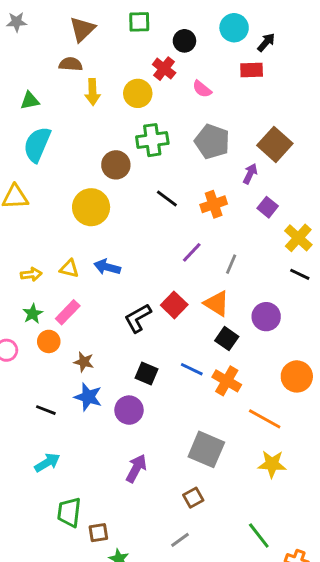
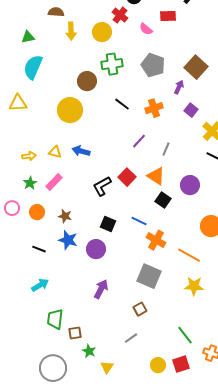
red rectangle: (252, 70) -> (168, 16), moved
orange circle: (49, 341) -> (37, 212), moved
orange cross: (227, 381) -> (156, 240), moved

